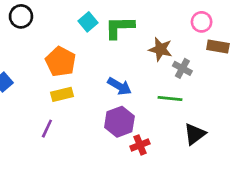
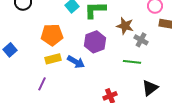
orange pentagon: (61, 62) -> (52, 35), turned -30
blue arrow: (119, 86) -> (76, 62), moved
purple hexagon: (119, 122) -> (95, 42), moved

